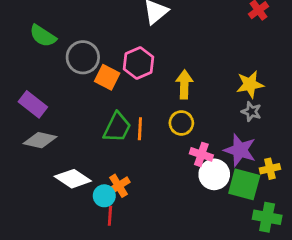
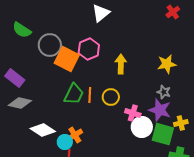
orange square: (107, 77) -> (67, 59), size x1.4
gray star: (251, 112) -> (164, 92), moved
yellow circle: (181, 123) -> (111, 97), moved

